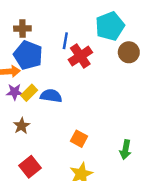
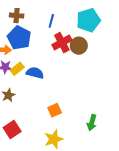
blue line: (65, 41) -> (51, 21), moved
brown circle: (129, 52) -> (79, 46), moved
orange square: (79, 139) -> (55, 110), turned 32

